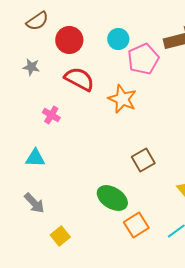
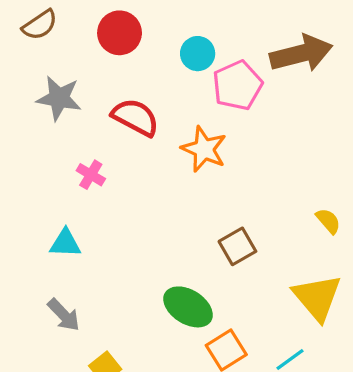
brown semicircle: (37, 21) -> (40, 25), moved
red circle: (69, 40) -> (120, 33), moved
gray star: (31, 67) -> (59, 98), size x1.6

